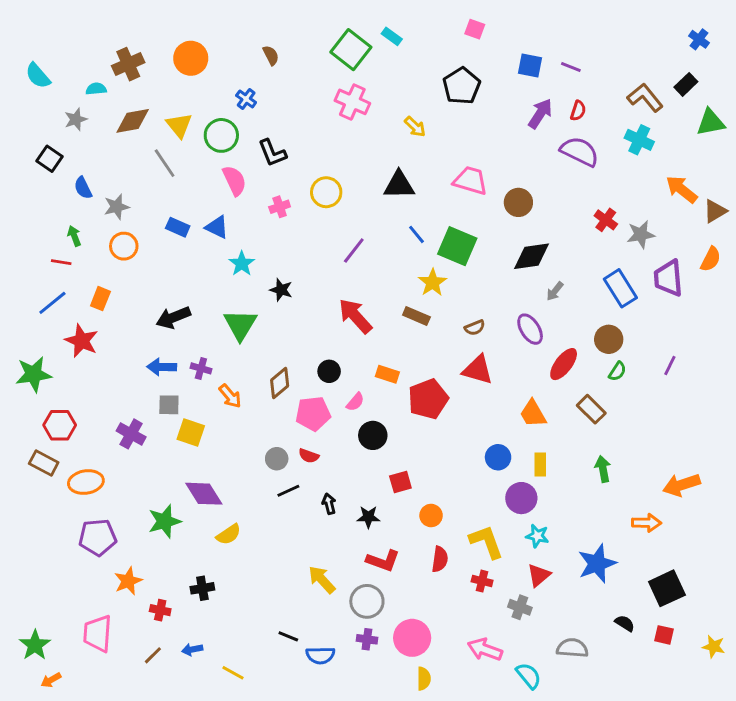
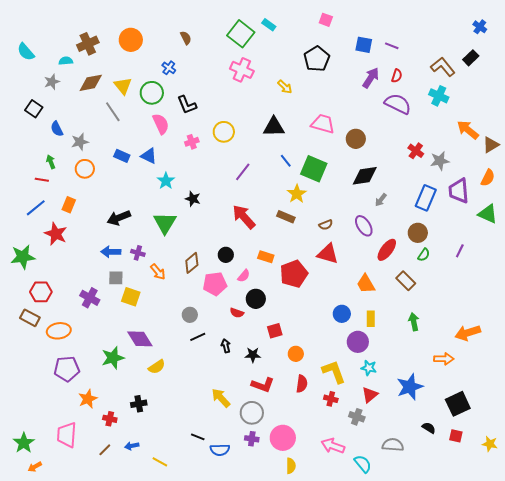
green triangle: (711, 122) -> (488, 214), moved, turned 35
blue rectangle: (620, 288) -> (426, 198), turned 55
red semicircle: (309, 456) -> (237, 313), moved

